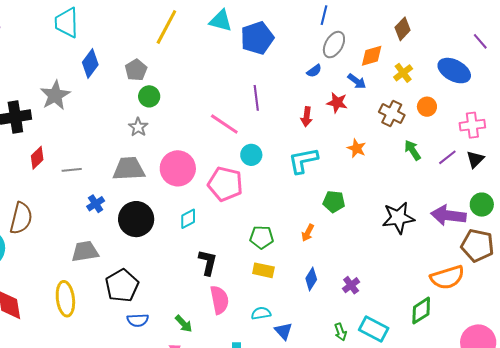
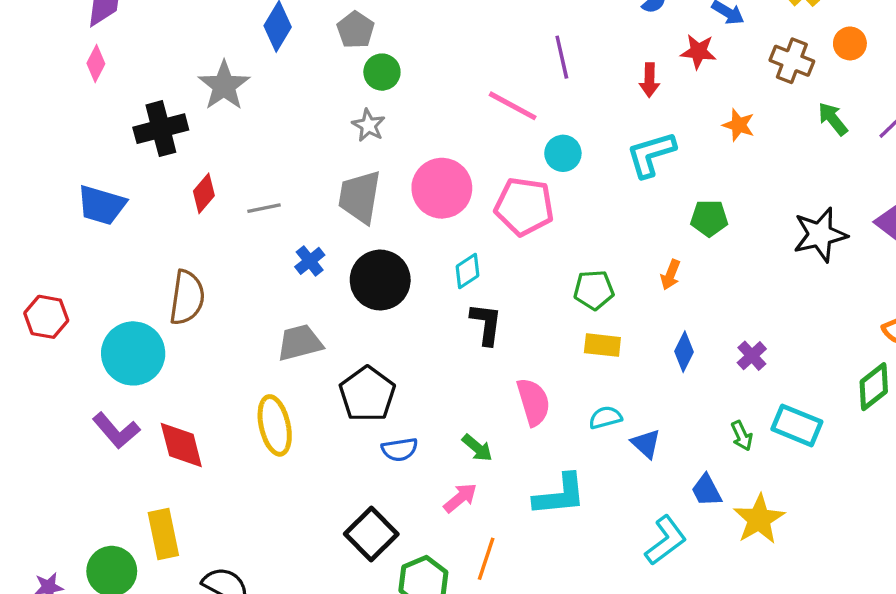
gray trapezoid: (129, 169) -> (360, 197), turned -72
black L-shape: (208, 262) -> (486, 324), moved

